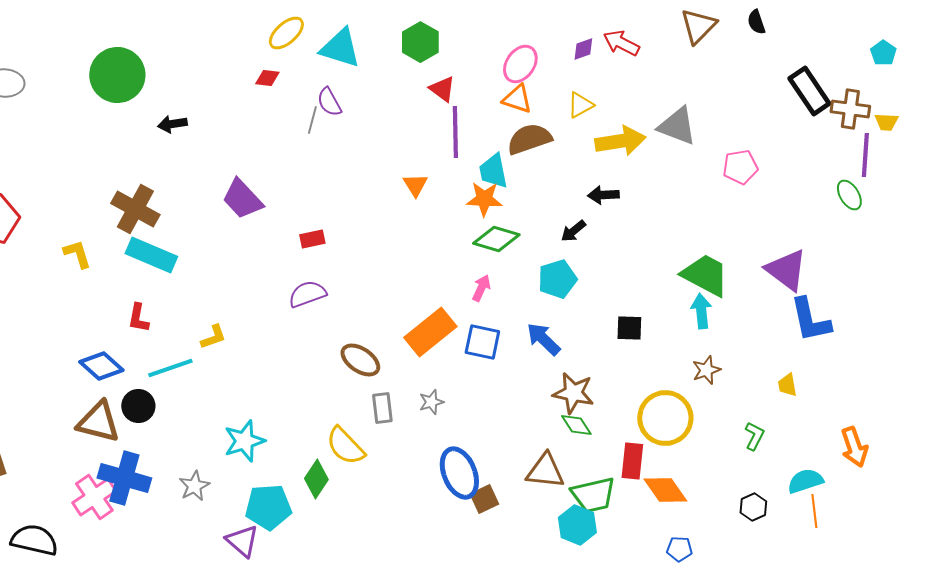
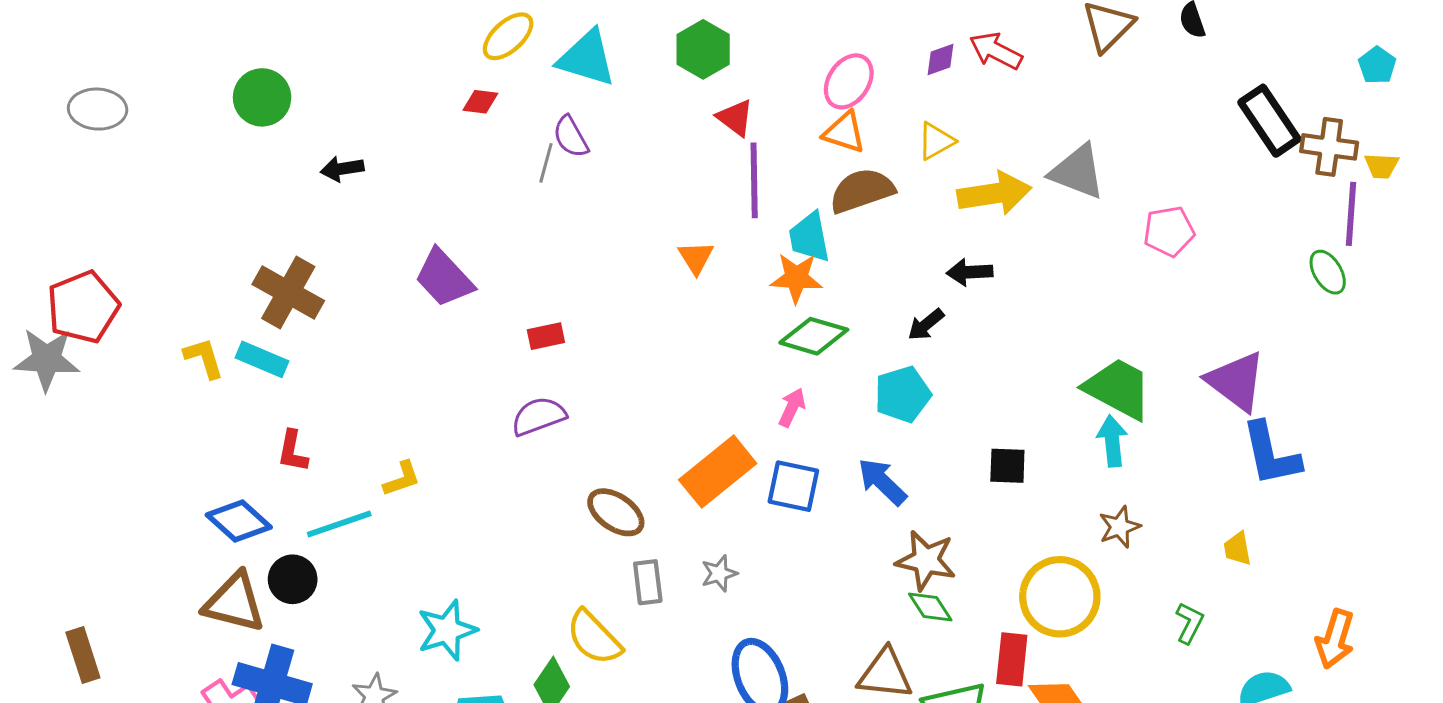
green circle: (117, 75) -> (262, 97), size x0.7
cyan rectangle: (151, 255) -> (262, 359), moved, size x0.7
orange arrow: (854, 447) -> (1335, 639), turned 36

